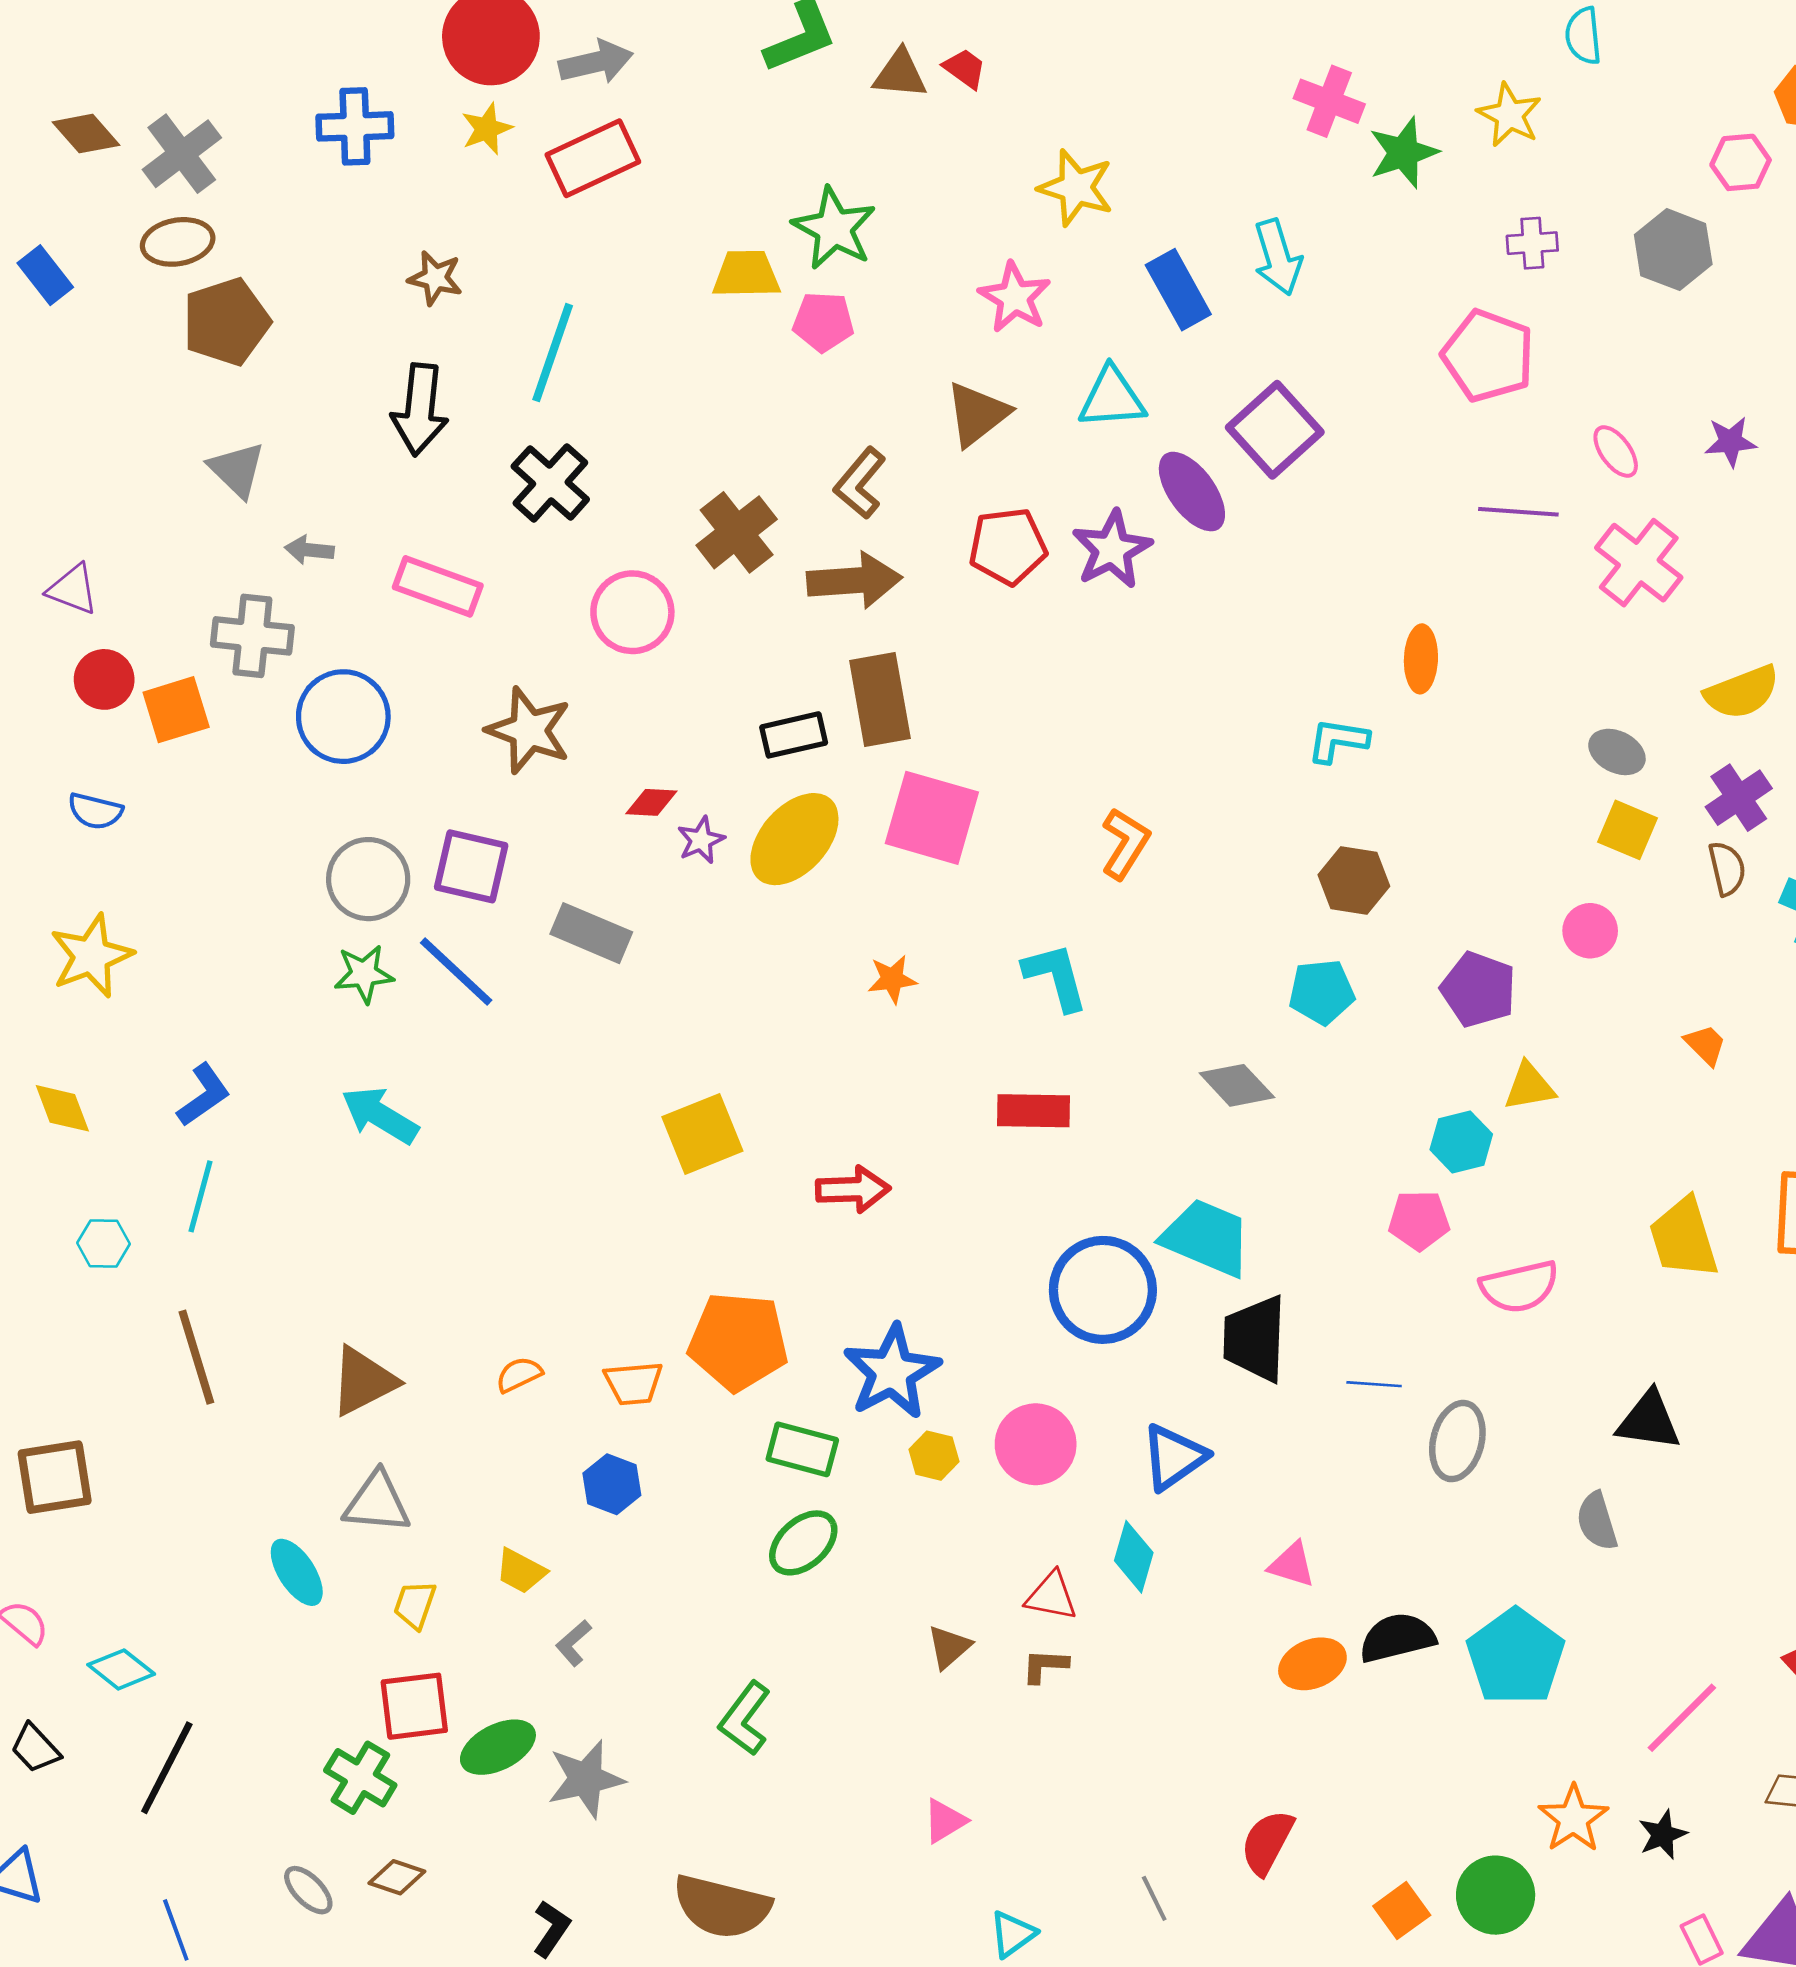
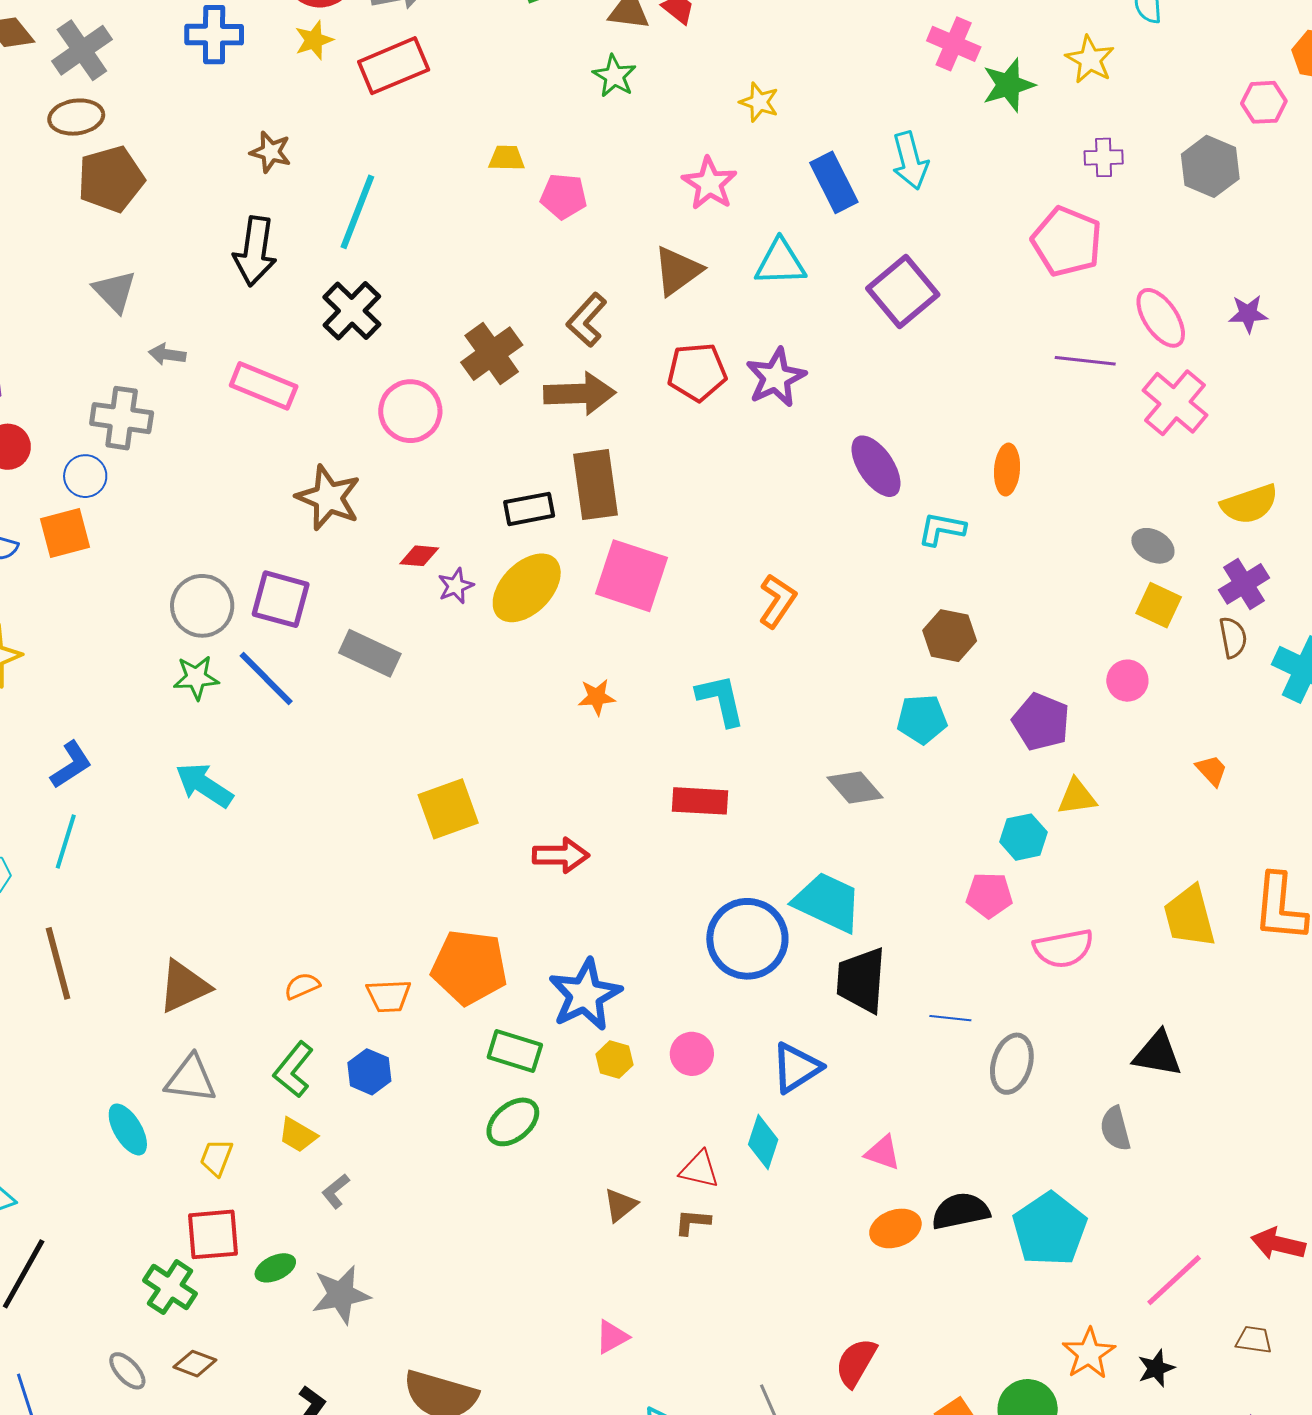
yellow star: (1076, 188) -> (759, 102), size x0.7
green star: (834, 228) -> (614, 76), moved, size x0.7
yellow trapezoid: (746, 274) -> (507, 158), size x0.7
pink ellipse: (1616, 451) -> (1161, 318), size x1.5
purple ellipse: (1192, 492) -> (876, 466), moved
orange square: (176, 710) -> (65, 533), moved
blue circle: (343, 717) -> (85, 476), moved, size x0.6
pink circle: (1036, 1444) -> (692, 1054), size x0.7
green L-shape: (745, 1719) -> (293, 1070), moved
green ellipse: (498, 1747) -> (275, 1268), size x0.7

